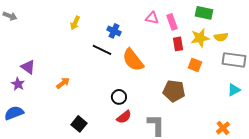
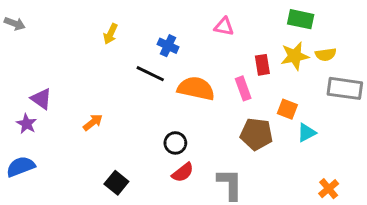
pink rectangle: (172, 22) -> (243, 88), moved
orange semicircle: (133, 60) -> (196, 88), turned 140
orange square: (195, 65) -> (287, 109), moved
cyan triangle: (234, 90) -> (307, 133), moved

